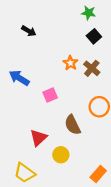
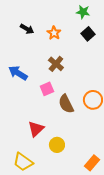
orange star: (70, 63) -> (54, 33), moved
brown cross: (92, 68) -> (56, 64), moved
brown semicircle: (73, 125) -> (66, 104), moved

